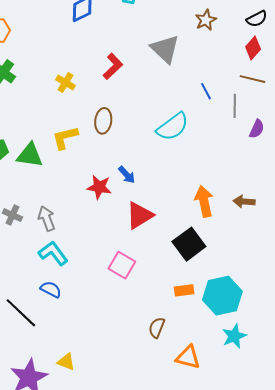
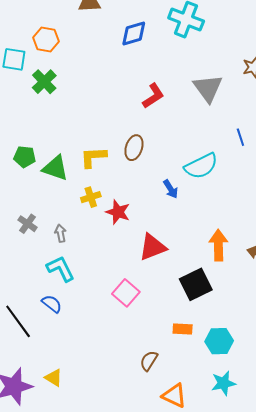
yellow cross: (65, 83) -> (91, 197), moved, turned 30
blue arrow: (127, 175) -> (171, 189), moved
gray arrow: (47, 219) -> (61, 233), size x0.7
cyan hexagon: (222, 296) -> (219, 341), size x0.7

